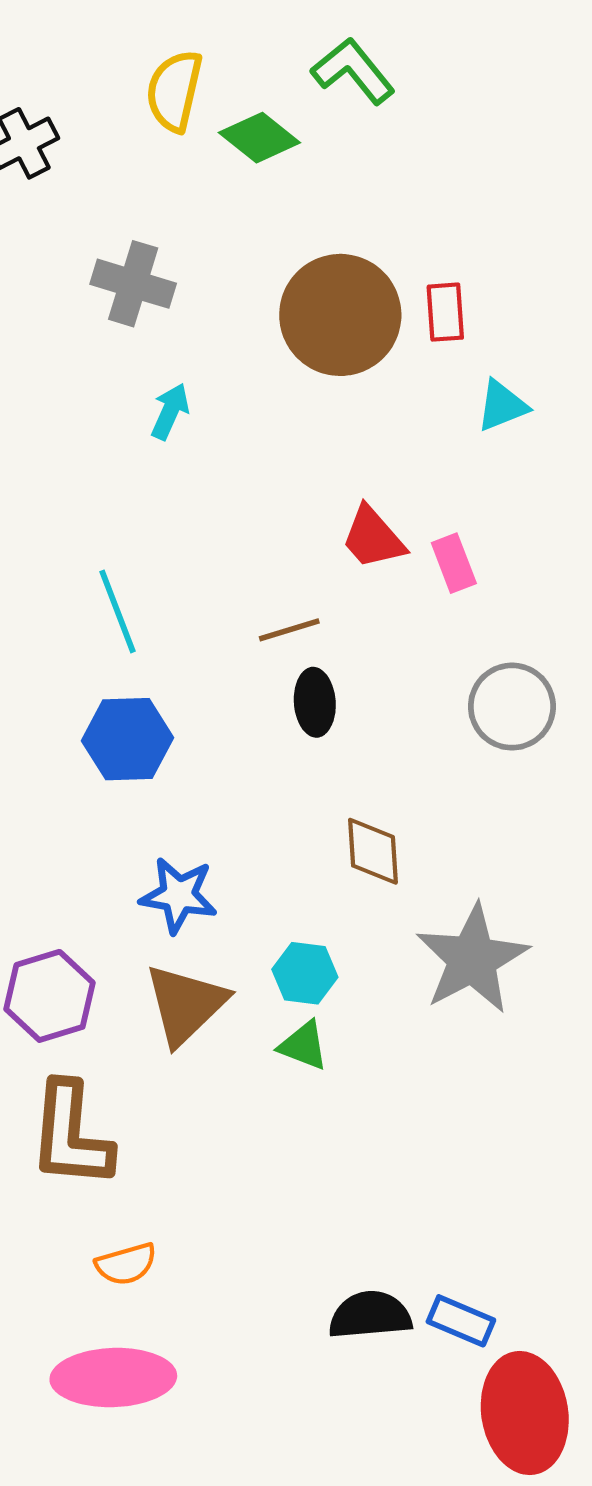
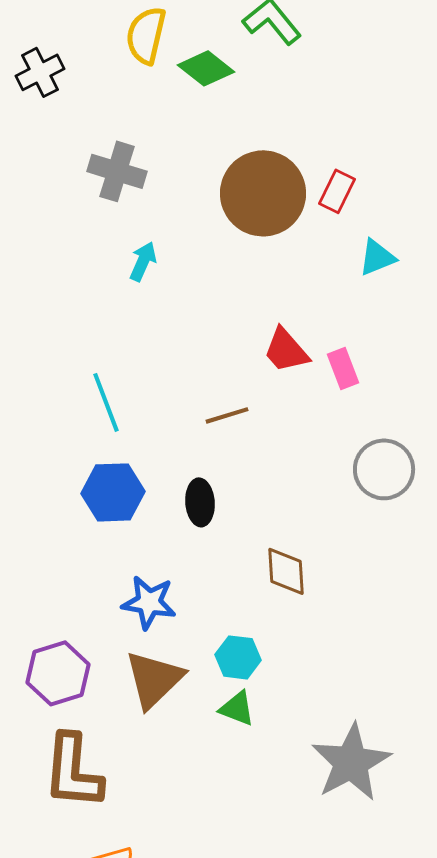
red rectangle: (445, 312) -> (337, 191), turned 30
black ellipse: (315, 702) -> (200, 502), moved
gray star: (472, 959) -> (351, 762), moved

